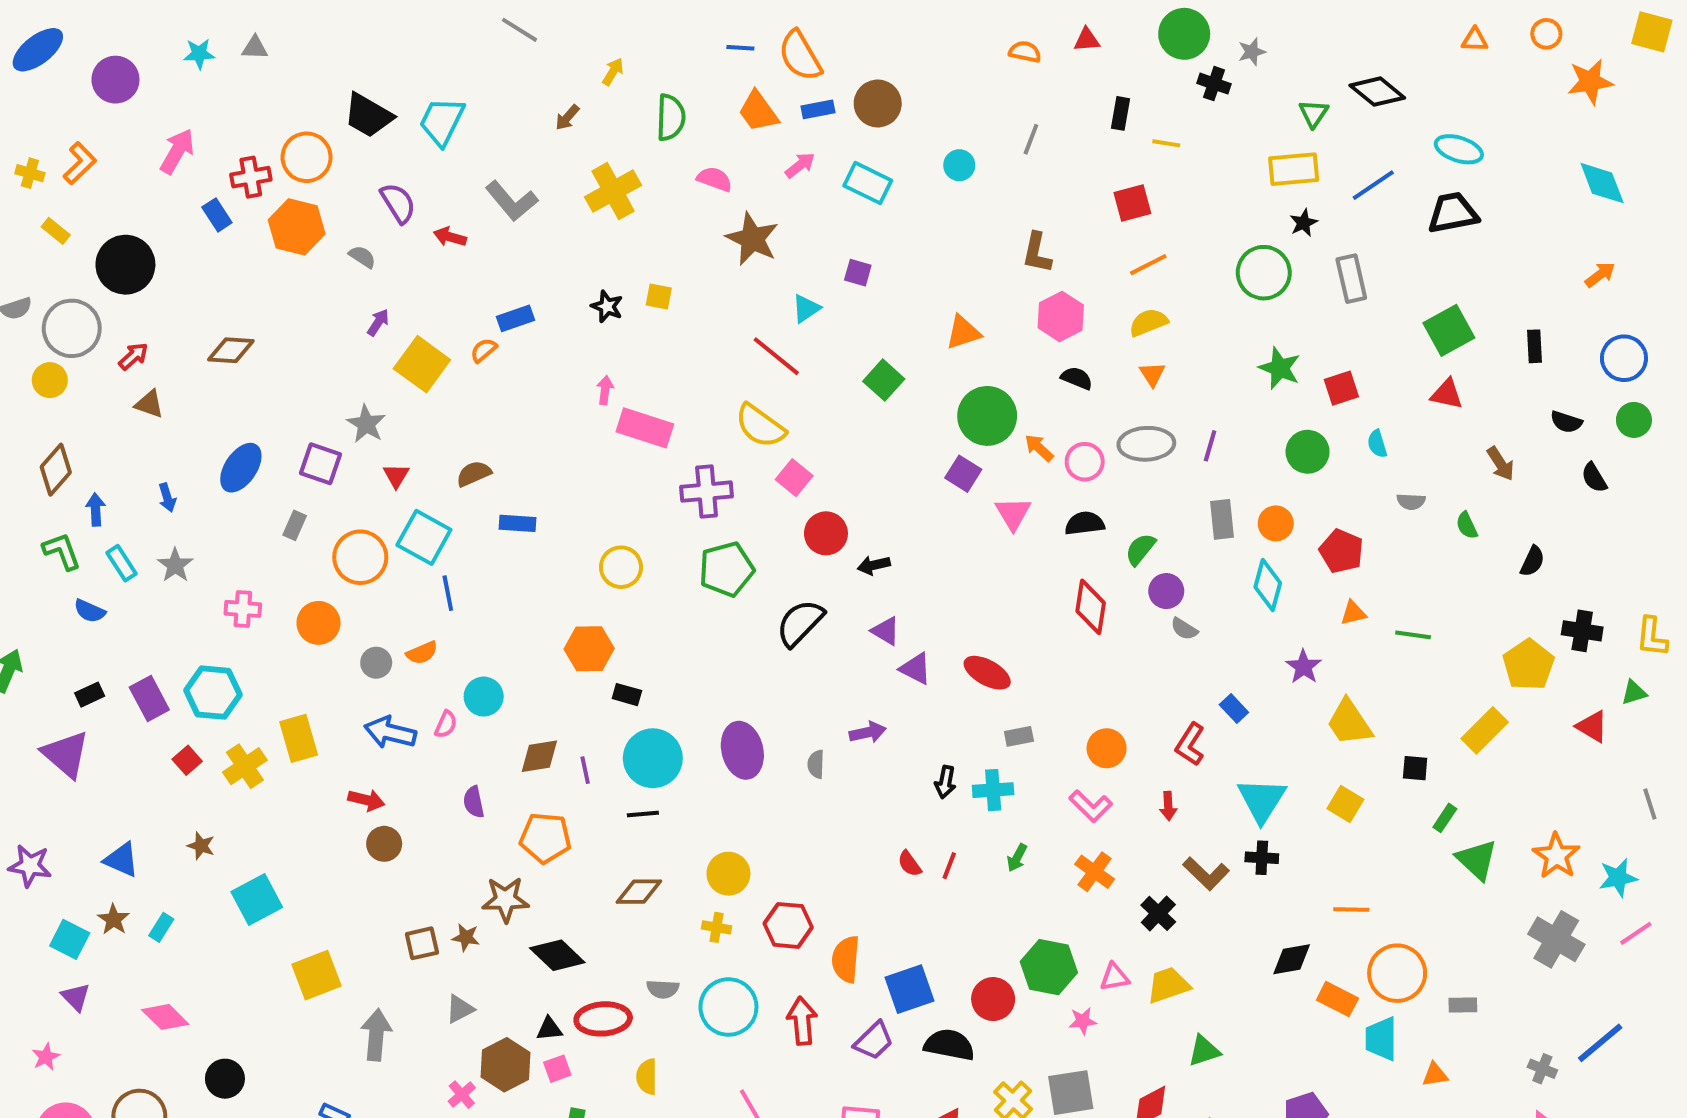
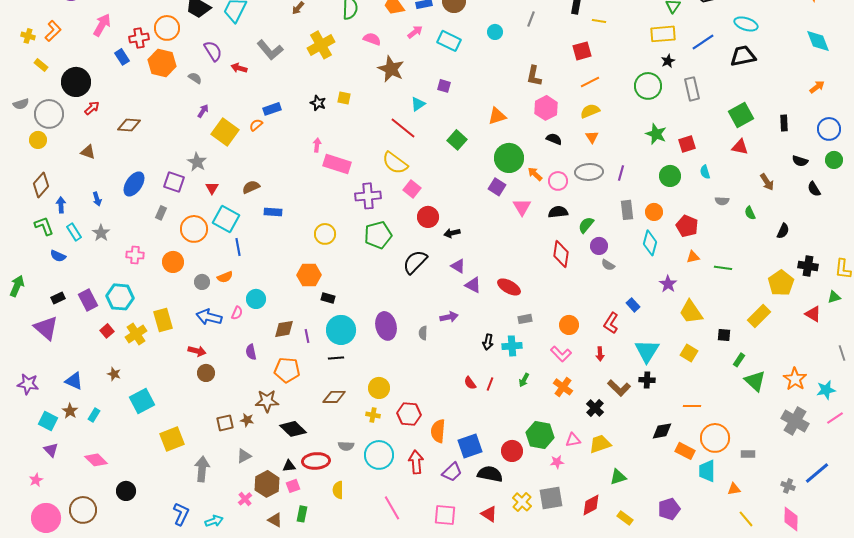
red arrow: (133, 356) -> (92, 108), moved

